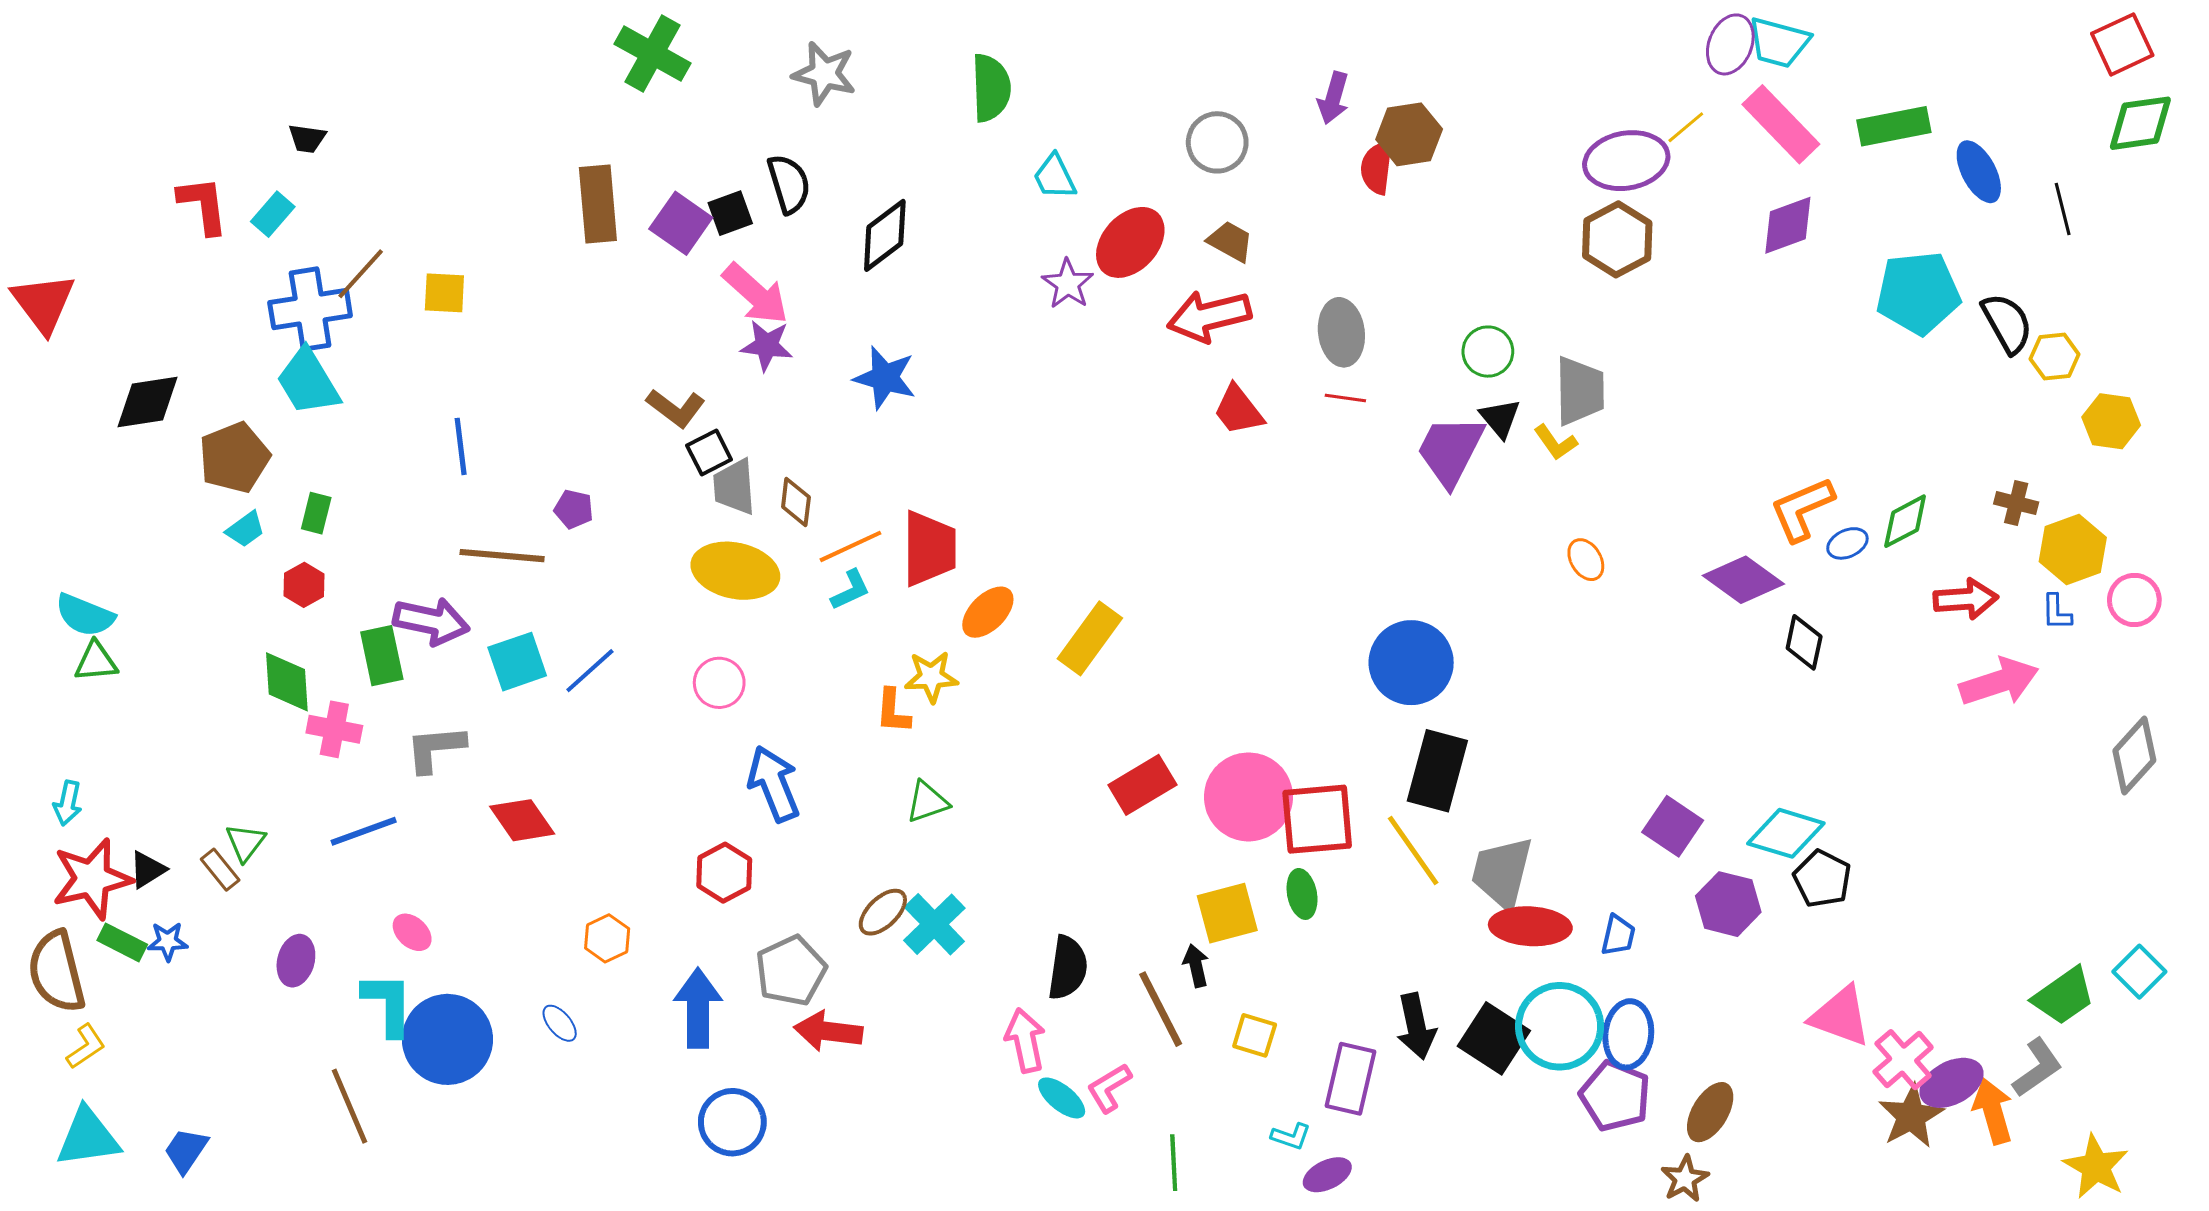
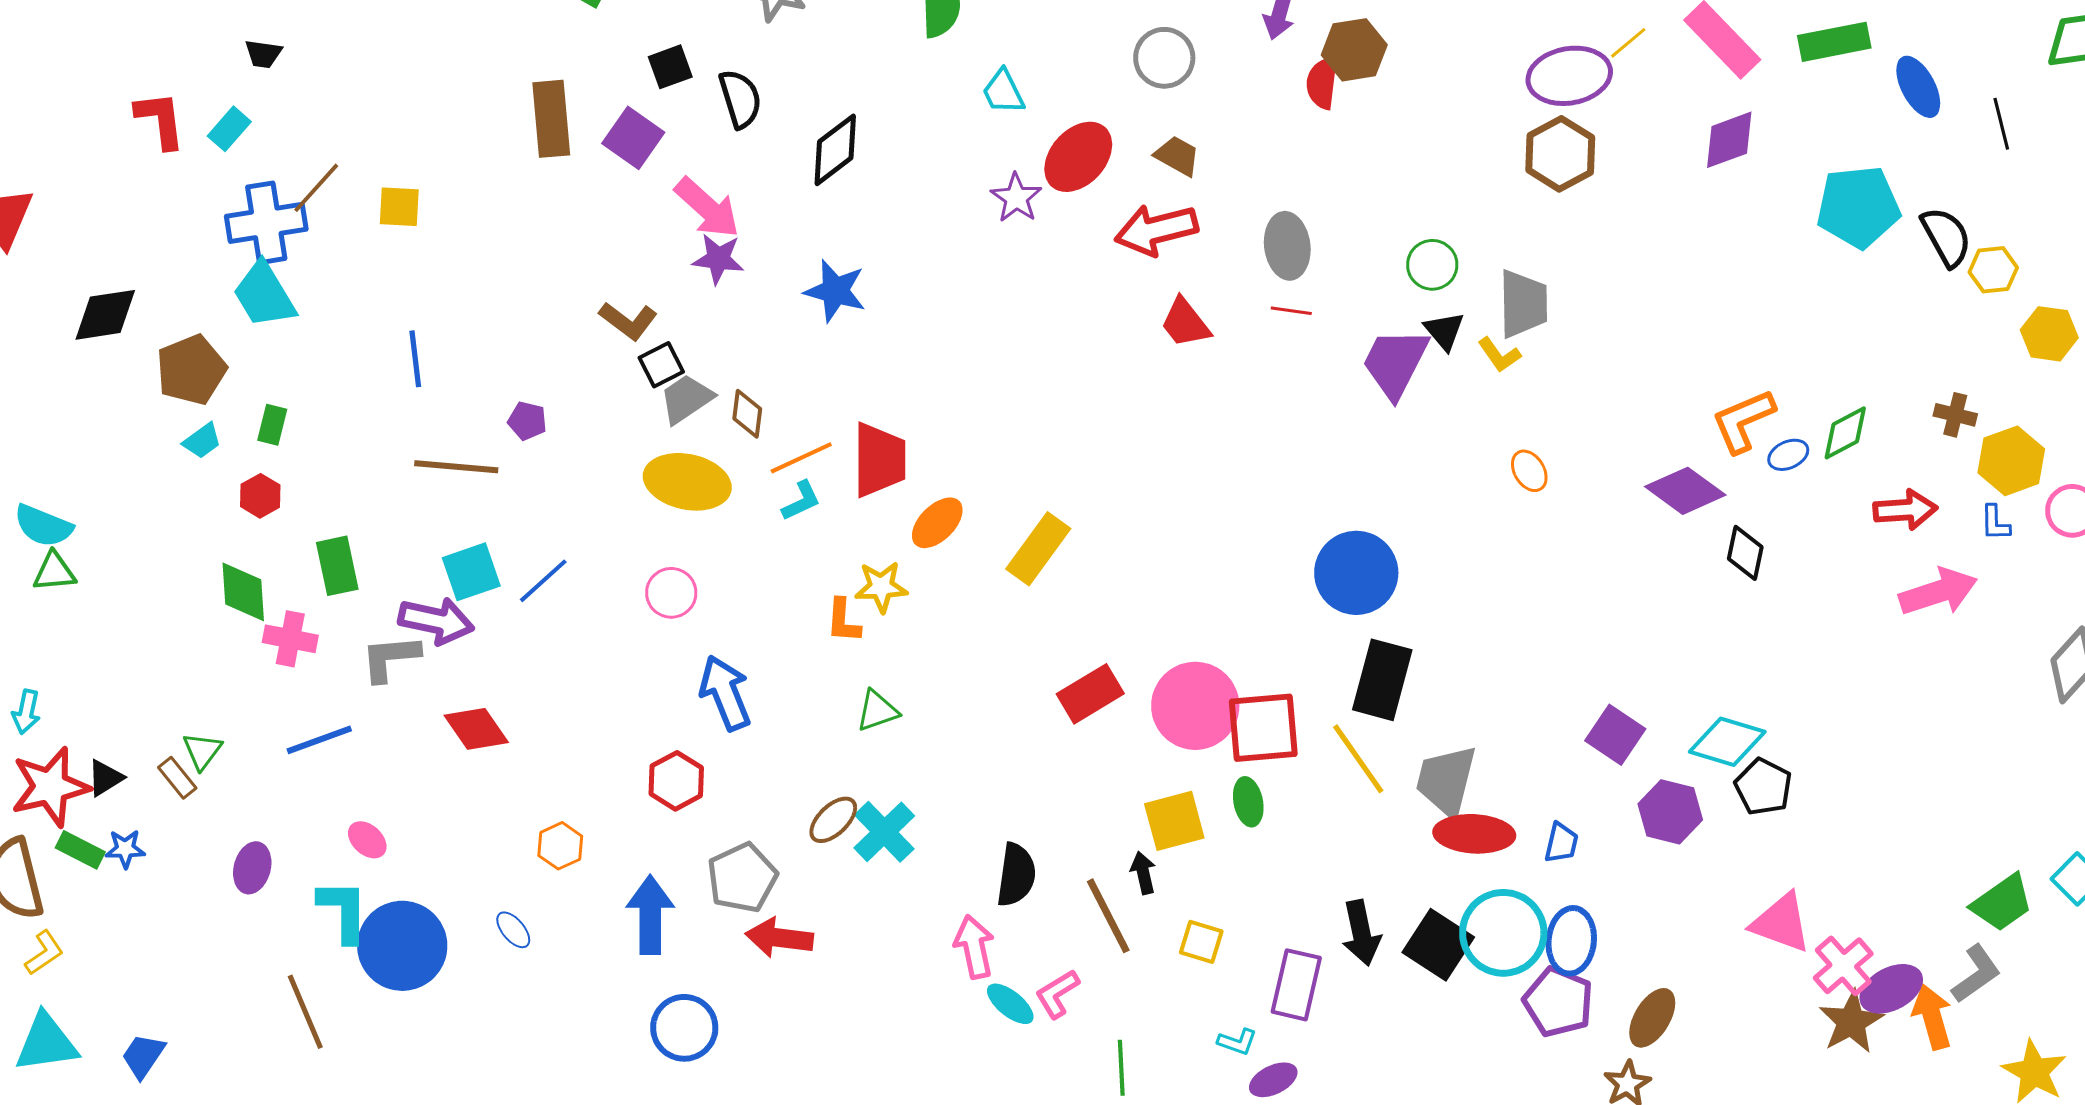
black square: (730, 213) -> (670, 67), moved
gray trapezoid: (734, 487) -> (686, 399), turned 60
purple arrow: (431, 621) -> (436, 621), moved

